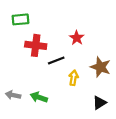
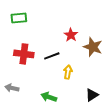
red cross: (36, 45) -> (24, 54), moved
brown star: (101, 67) -> (93, 47), moved
green arrow: (39, 97) -> (49, 97), moved

